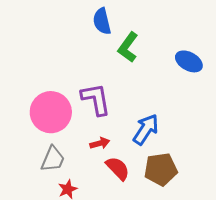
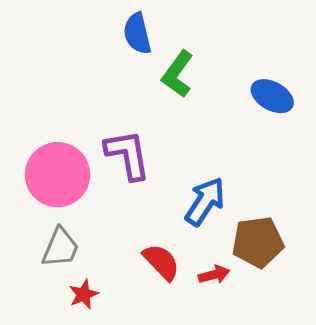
red arrow: (100, 143) -> (214, 275), moved
brown pentagon: (161, 169) -> (258, 242), moved

